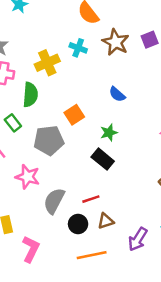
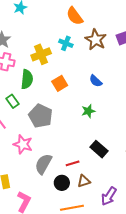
orange square: (74, 115) -> (60, 83), moved
gray pentagon: (49, 140) -> (41, 116), turned 30
black rectangle: (103, 159) -> (99, 149), moved

